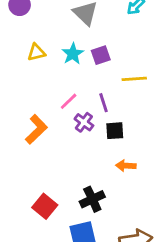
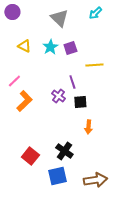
yellow triangle: (36, 52) -> (24, 46), turned 40
pink line: (69, 101) -> (14, 81), moved
orange arrow: (126, 166) -> (88, 127), turned -88
black cross: (92, 199) -> (64, 151), turned -30

